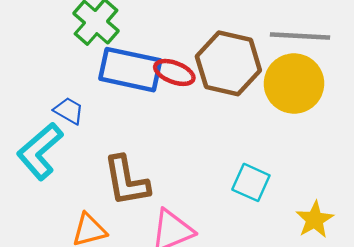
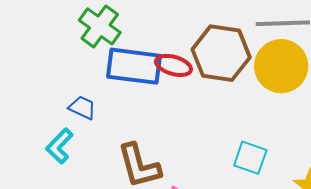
cyan L-shape: (40, 151) -> (60, 146), size x0.7

